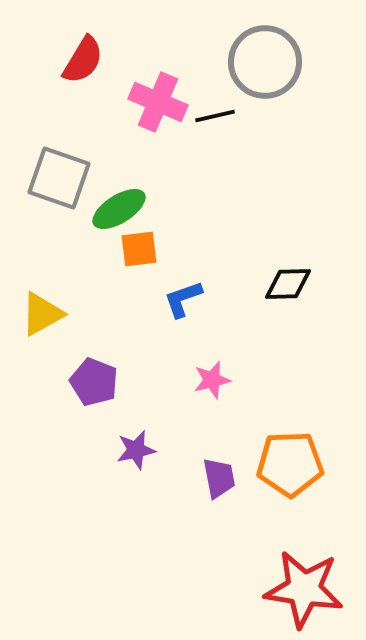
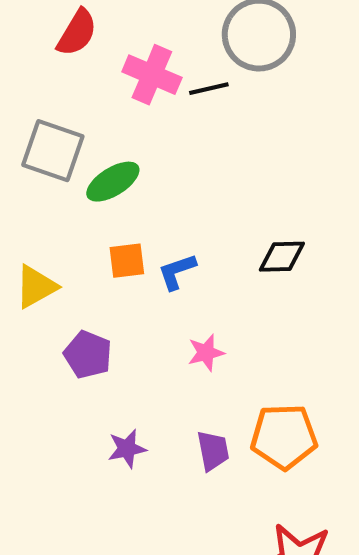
orange square: (139, 249) -> (127, 261), moved
purple star: (136, 450) -> (127, 449), moved

